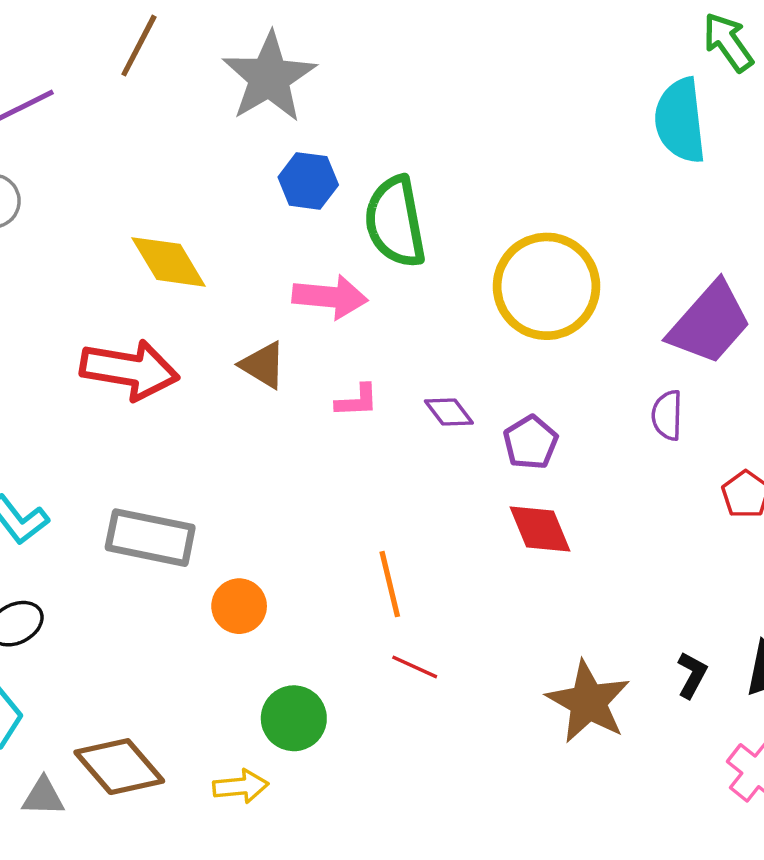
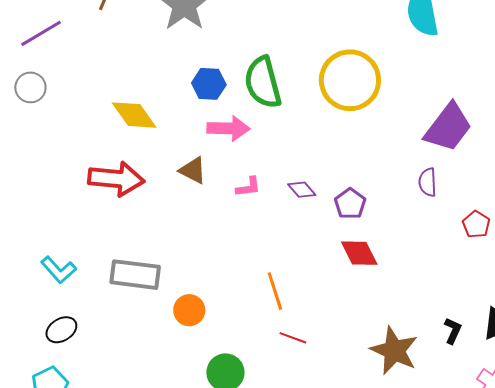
blue hexagon: (308, 181) -> (209, 84), moved
yellow circle: (546, 286) -> (350, 80), moved

